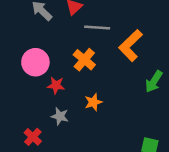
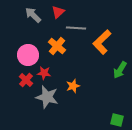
orange cross: (84, 60) -> (57, 46), moved
gray star: (60, 116) -> (47, 97), size x1.6
red cross: (33, 137) -> (26, 80), moved

